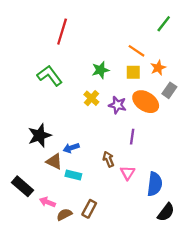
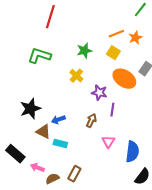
orange line: (137, 51) -> (116, 34), turned -56
orange star: (158, 68) -> (135, 38), moved
yellow square: (133, 72) -> (113, 53), turned 32
green L-shape: (50, 76) -> (39, 56), turned -35
purple star: (117, 105) -> (99, 93), moved
brown arrow: (108, 159) -> (91, 121), moved, turned 48

